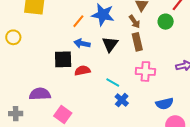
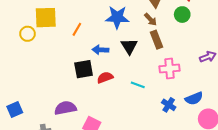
orange line: (78, 21) -> (77, 29), moved
yellow circle: (13, 37) -> (28, 34), moved
blue cross: (122, 100) -> (169, 105), moved

